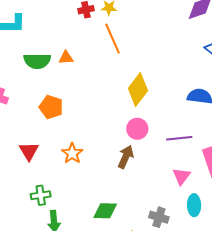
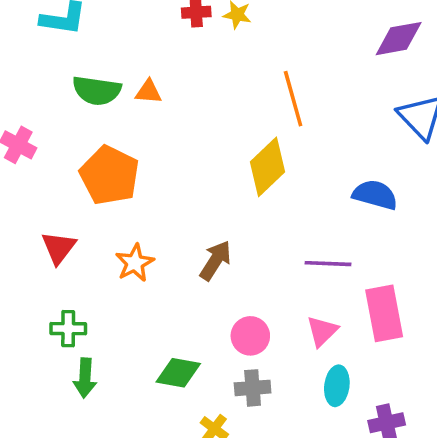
orange line: (113, 39) -> (293, 99), moved
orange pentagon: (51, 107) -> (110, 175), size x1.4
pink circle: (137, 129) -> (250, 336), moved
brown arrow: (126, 157) -> (215, 260), moved
gray cross: (159, 217) -> (253, 388), moved, turned -30

